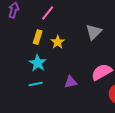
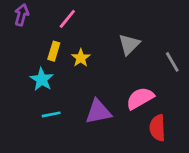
cyan star: (38, 63) -> (42, 79), moved
purple triangle: (71, 82) -> (98, 112), size x1.5

